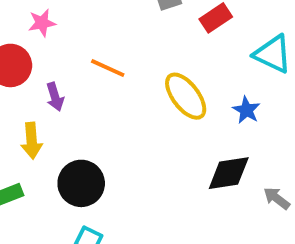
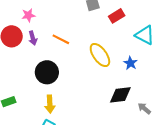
purple arrow: (55, 97) -> (33, 38), moved
yellow arrow: (32, 141) -> (50, 104), moved
black circle: (81, 183) -> (47, 72), moved

